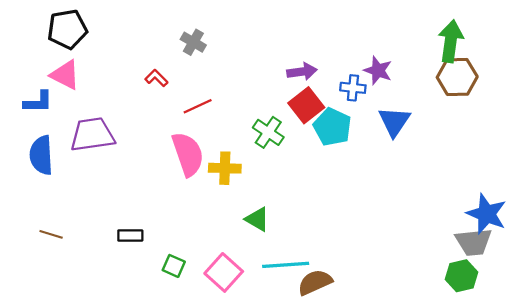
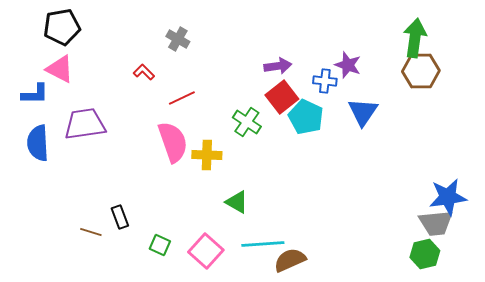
blue star: (487, 214) -> (448, 197), turned -30
brown line: (51, 234) -> (91, 232), moved
black rectangle: (130, 236) -> (120, 217), turned 70

